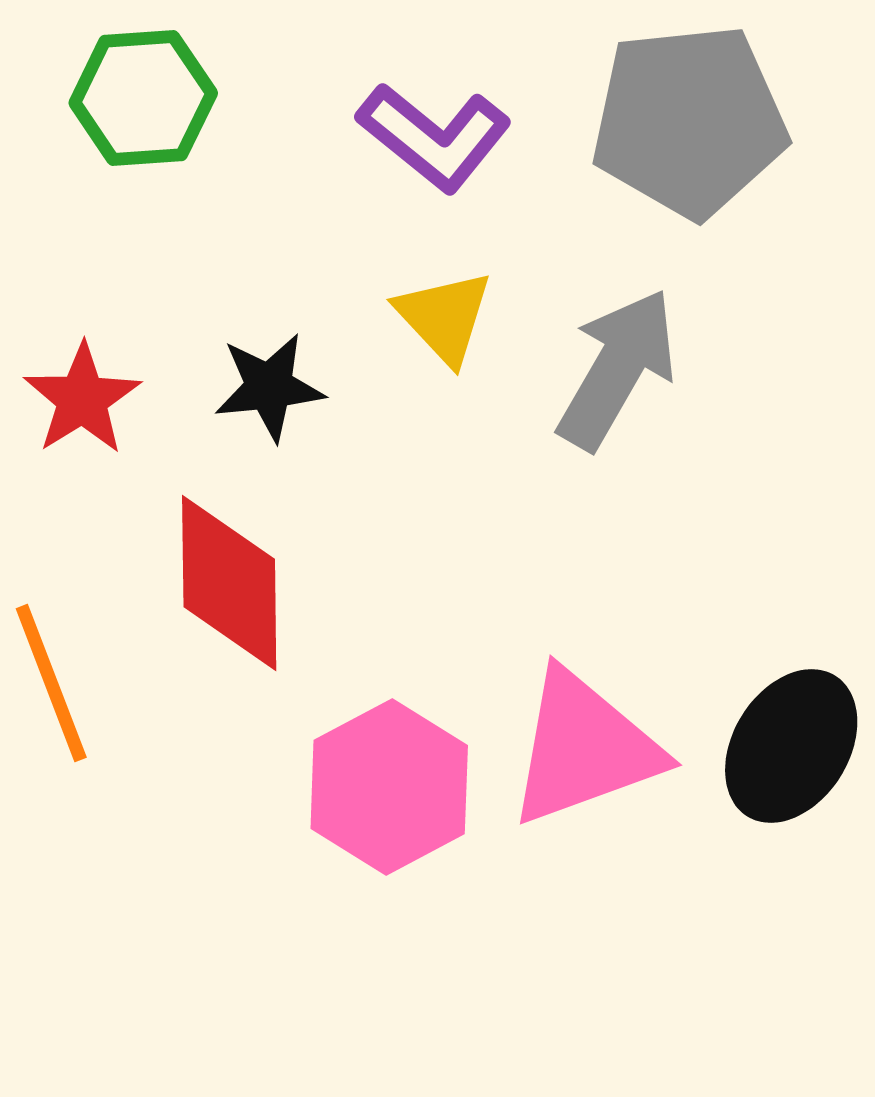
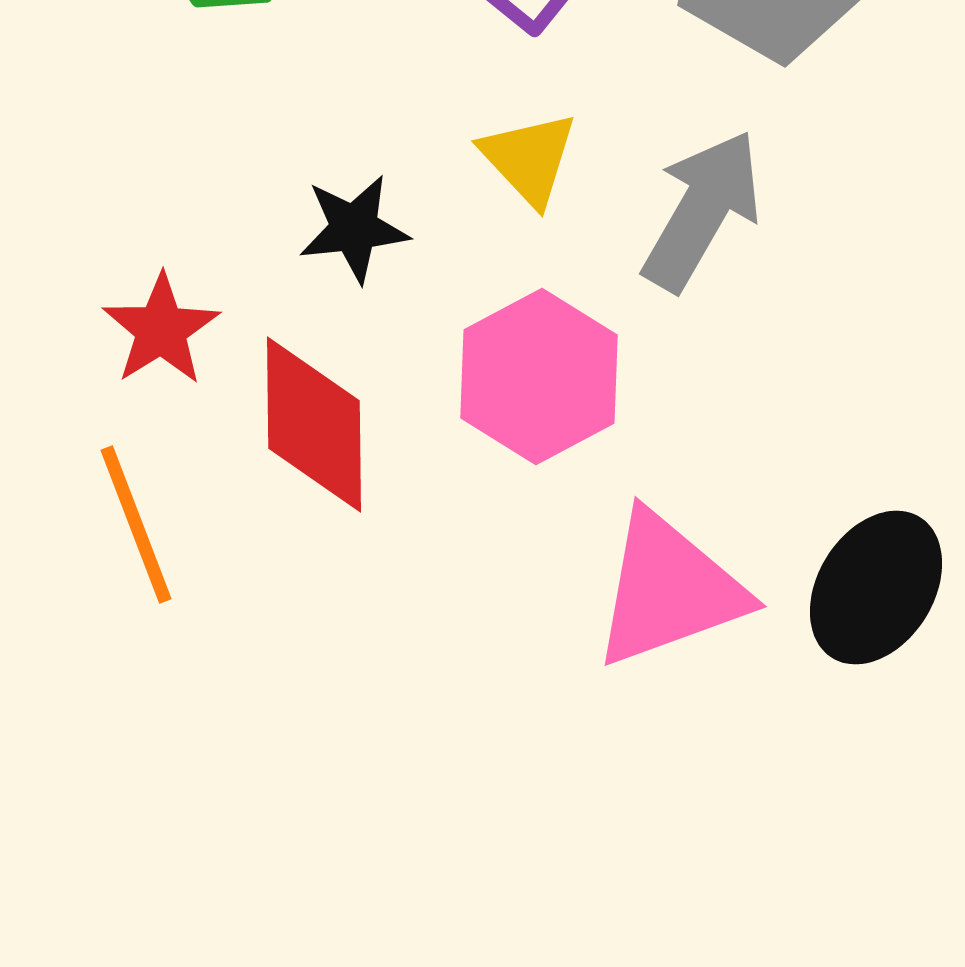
red star: (82, 399) -> (161, 330), moved
pink hexagon: (389, 787) -> (539, 377), moved

